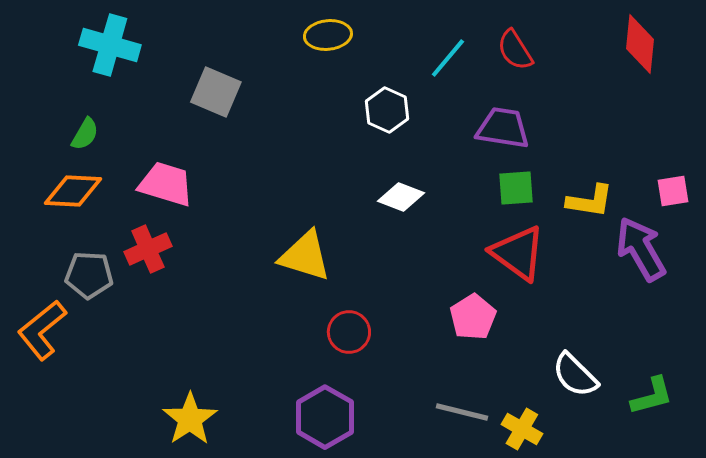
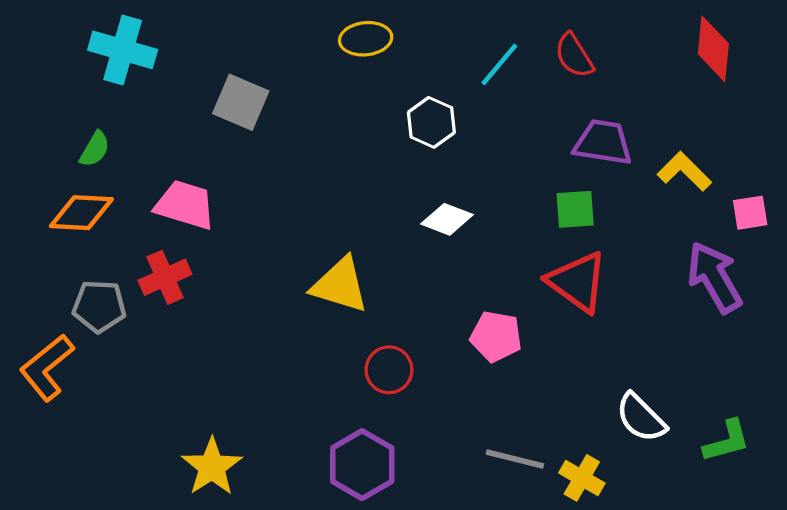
purple trapezoid: (503, 128) -> (603, 142), moved
yellow L-shape: (590, 201) -> (684, 171), moved, turned -144
pink pentagon: (473, 317) -> (496, 336), moved, turned -30

